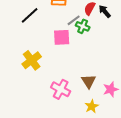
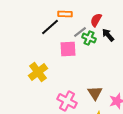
black arrow: (105, 11) -> (108, 35), moved
black line: (30, 15) -> (50, 27), moved

